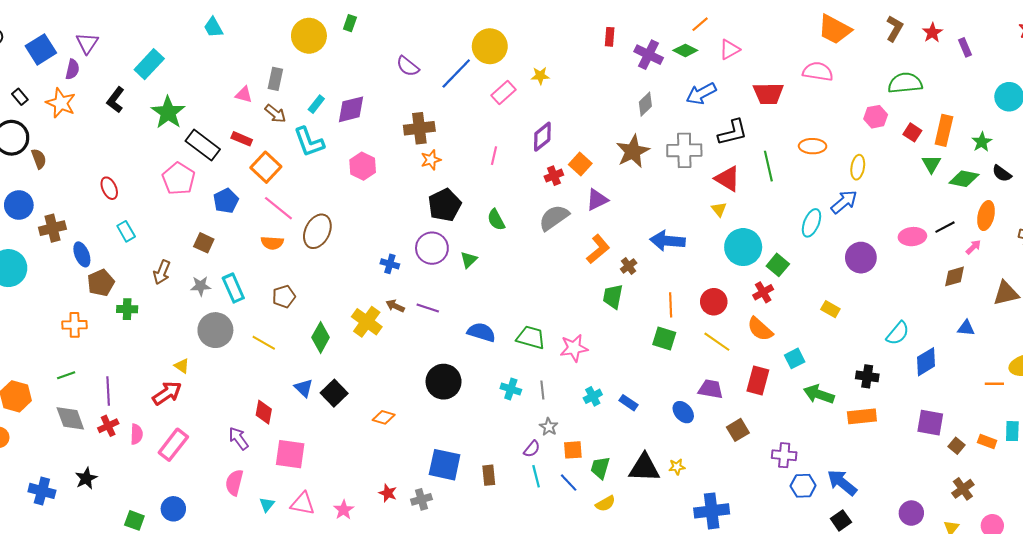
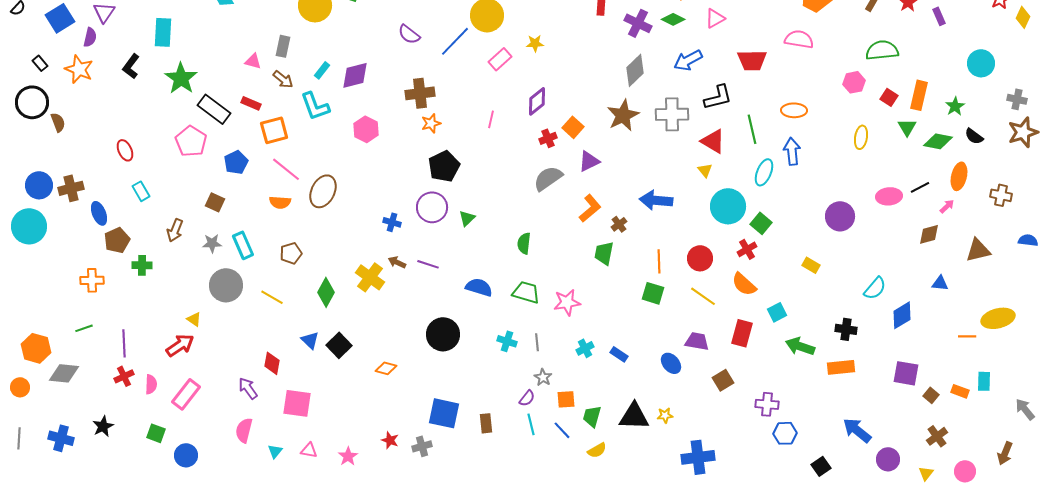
cyan rectangle: (149, 64) -> (163, 32), turned -40
gray diamond: (645, 104) -> (635, 70), size x1.4
orange square: (266, 167) -> (274, 130), turned 32
yellow ellipse: (858, 167) -> (861, 137), moved
blue arrow: (844, 202) -> (792, 151), moved, turned -56
blue circle: (19, 205) -> (39, 185), moved
green semicircle: (496, 220) -> (524, 243), moved, turned 35
cyan ellipse: (811, 223) -> (764, 172), moved
gray diamond: (70, 418) -> (64, 373), moved, turned -64
blue arrow: (842, 483) -> (857, 430), moved
pink triangle: (303, 504) -> (309, 450), size x0.7
green square: (134, 520) -> (156, 433), moved

